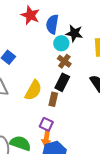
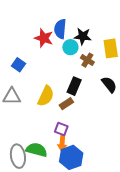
red star: (30, 15) -> (44, 38), moved
brown cross: (64, 61) -> (87, 60), moved
brown rectangle: (53, 99) -> (66, 104), turned 48

